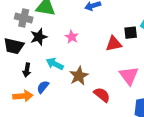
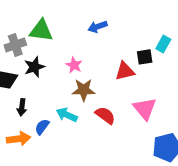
gray cross: (24, 18) -> (15, 45), turned -30
cyan arrow: (55, 64) -> (67, 115), moved
brown star: (79, 76) -> (84, 90), moved, turned 30
red semicircle: (102, 95) -> (105, 115), moved

